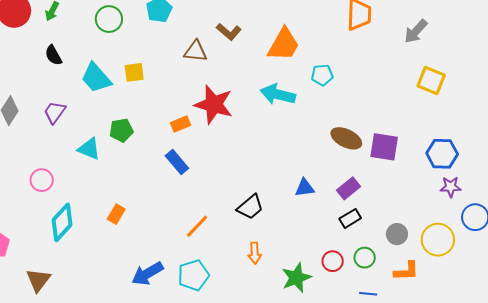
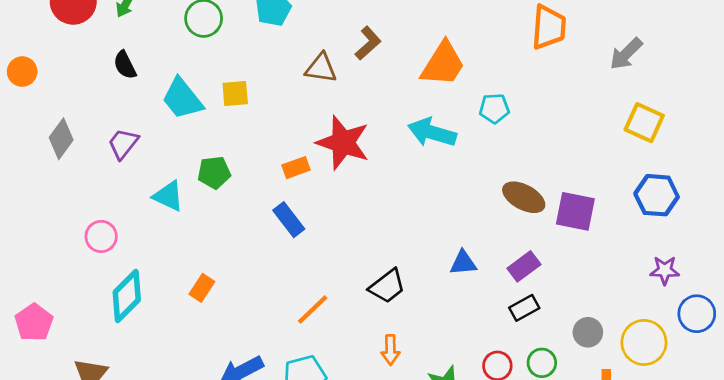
brown L-shape: (229, 32) -> (368, 43), turned -85
blue hexagon: (442, 154) -> (657, 195), moved

